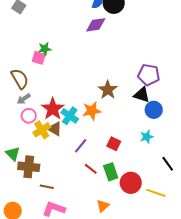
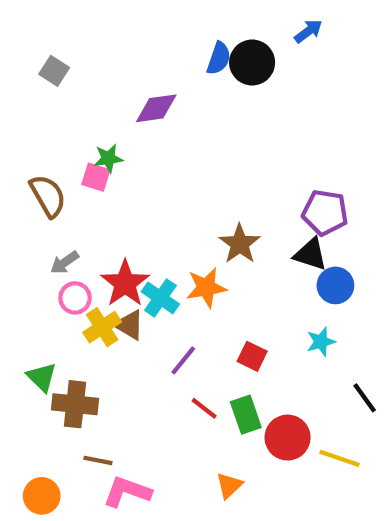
purple diamond: (96, 25) -> (156, 108), moved
brown semicircle: (20, 79) -> (48, 196), moved
brown line: (47, 187) -> (98, 460), moved

